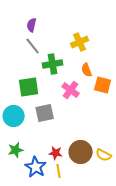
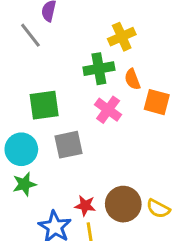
gray line: (33, 46) -> (30, 35), moved
green cross: (53, 64) -> (99, 69), moved
green star: (16, 150) -> (24, 184), moved

